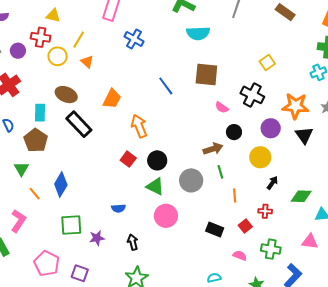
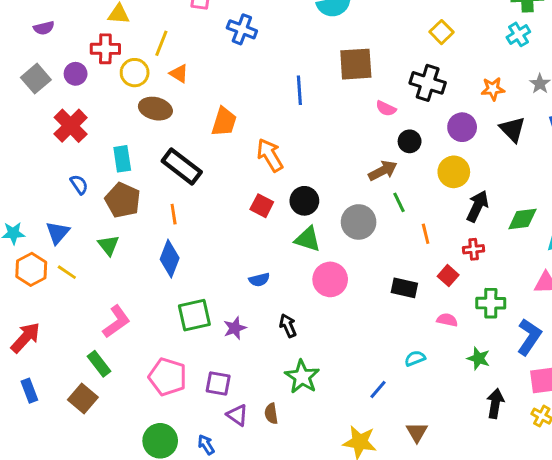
blue line: (166, 86) -> (299, 90), turned 42
brown ellipse: (66, 95) -> (155, 109), moved
orange star: (295, 106) -> (493, 89), size x0.6
black arrow: (272, 183) -> (478, 206), size x1.5
orange line: (35, 194) -> (174, 214), moved, turned 40
pink L-shape: (18, 221) -> (116, 322), turned 30

